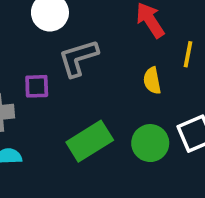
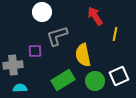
yellow semicircle: (152, 81) -> (83, 55), moved, size x1.6

